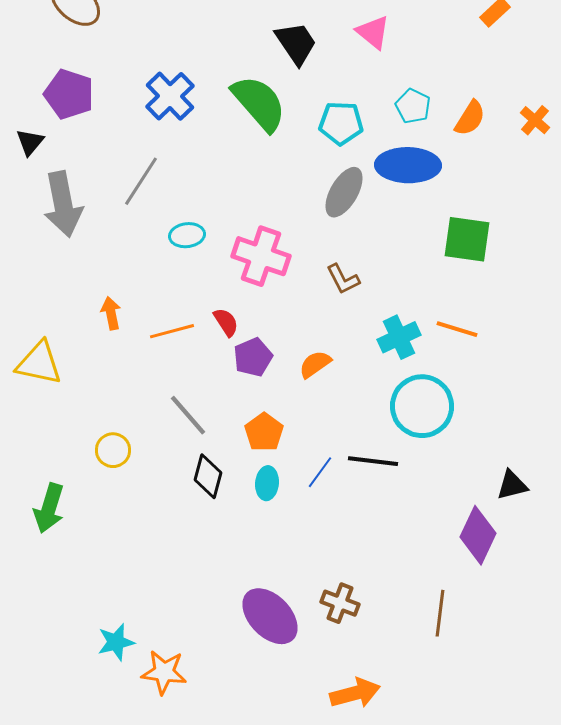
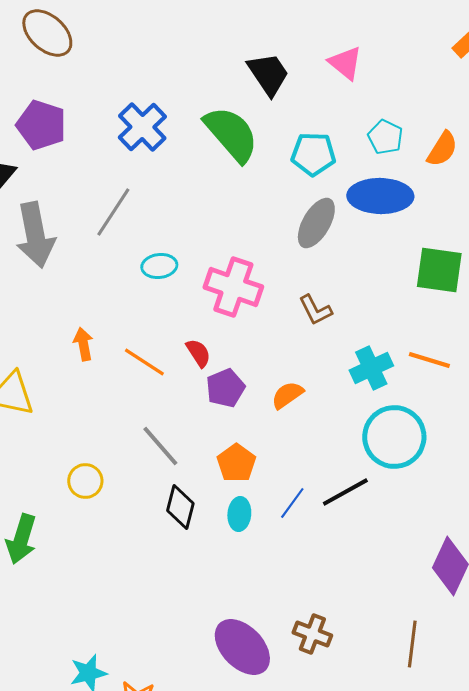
orange line: (172, 331) -> (144, 362), turned 48
black line: (373, 461) -> (345, 492), turned -36

